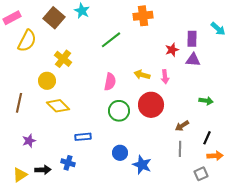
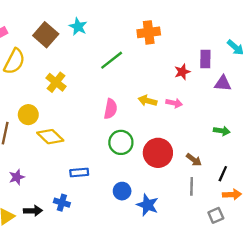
purple triangle: (193, 60) -> (223, 83), moved
pink arrow: (165, 77) -> (174, 103), turned -72
yellow circle: (47, 81) -> (28, 115), moved
red circle: (151, 105) -> (158, 153), moved
brown arrow: (182, 126) -> (194, 160), turned -112

